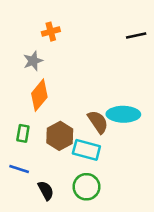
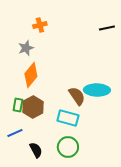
brown hexagon: (60, 136) -> (33, 107), moved
blue line: (19, 169) -> (15, 133), turned -42

